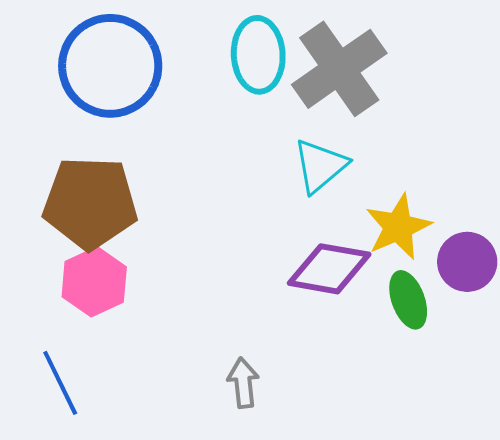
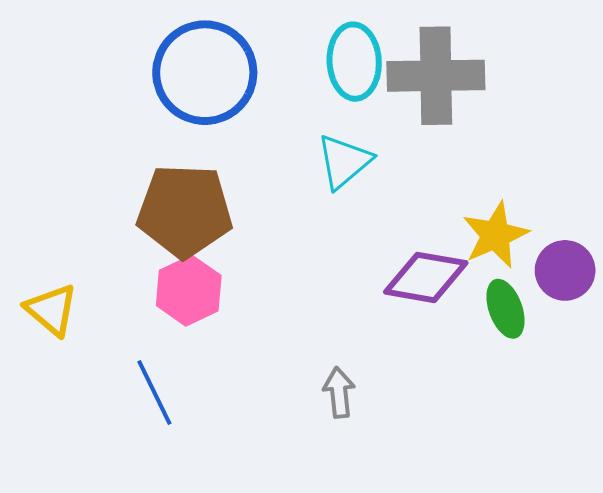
gray cross: (339, 69) -> (436, 76), turned 34
cyan triangle: (320, 166) -> (344, 161), moved

